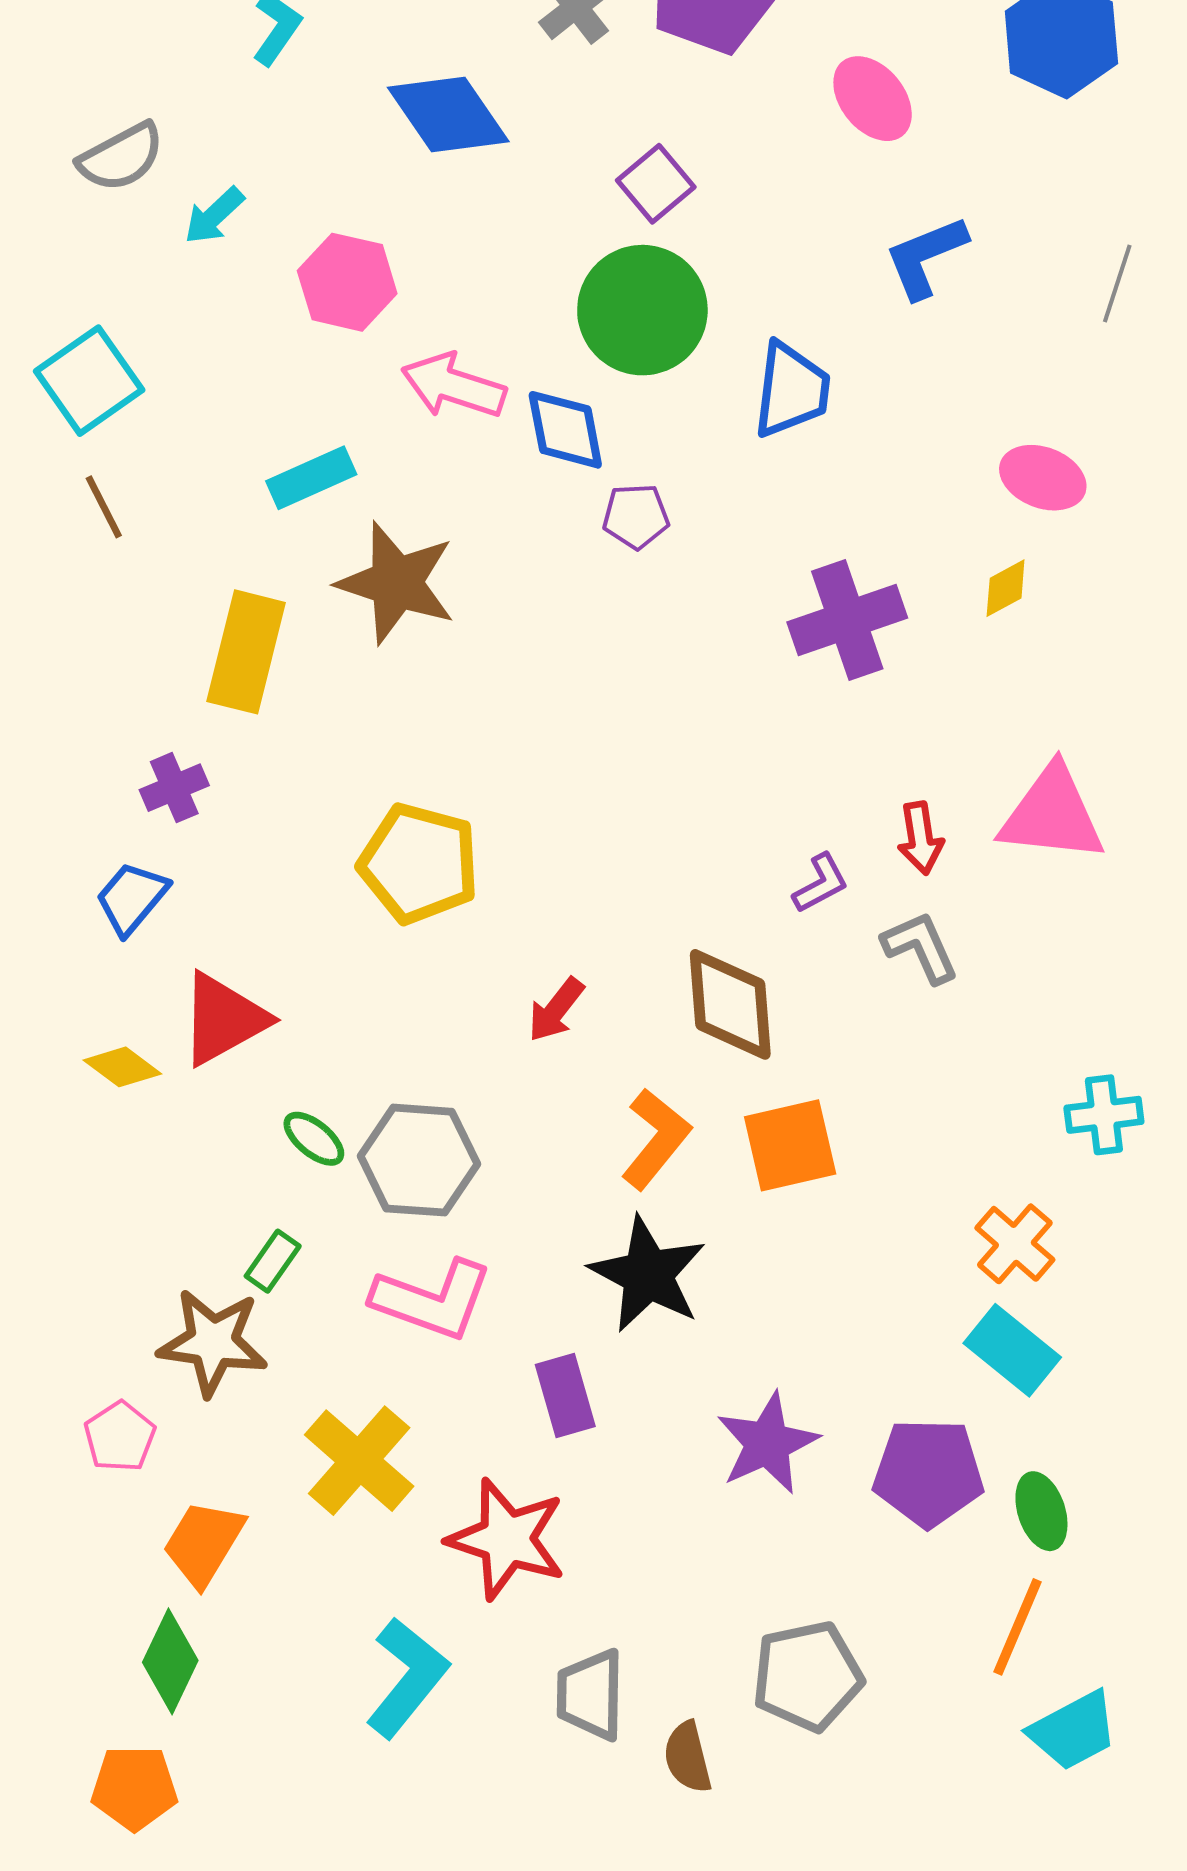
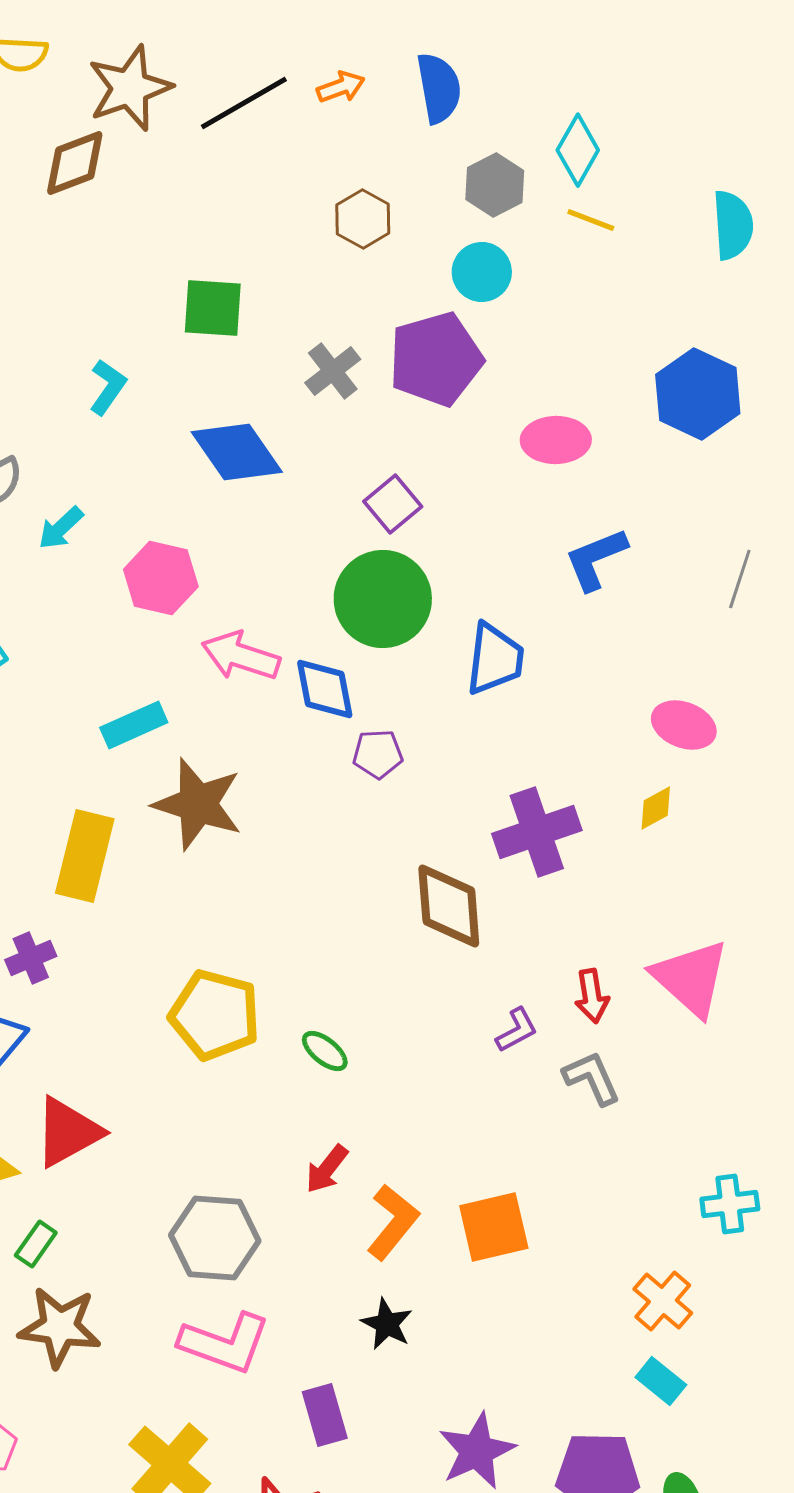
pink ellipse: (873, 99) -> (556, 440), turned -52
pink triangle: (1052, 814) -> (691, 978), turned 36
brown diamond: (730, 1004) -> (449, 906), moved
red arrow: (556, 1010) -> (327, 1169), moved
green ellipse: (314, 1139) -> (325, 1051), moved
green rectangle: (273, 1261) -> (36, 1244), moved
black star: (648, 1274) -> (387, 1324), size x0.6
brown star: (213, 1342) -> (60, 1327), moved
cyan rectangle: (1012, 1350) -> (661, 1381), size x0.7

